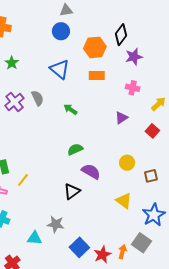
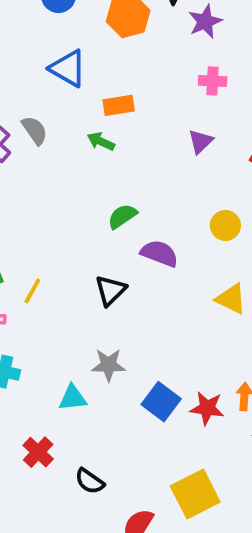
orange rectangle: (97, 75) -> (119, 105), moved
black triangle: (72, 191) -> (111, 290), moved
red star: (102, 255) -> (207, 408), turned -30

